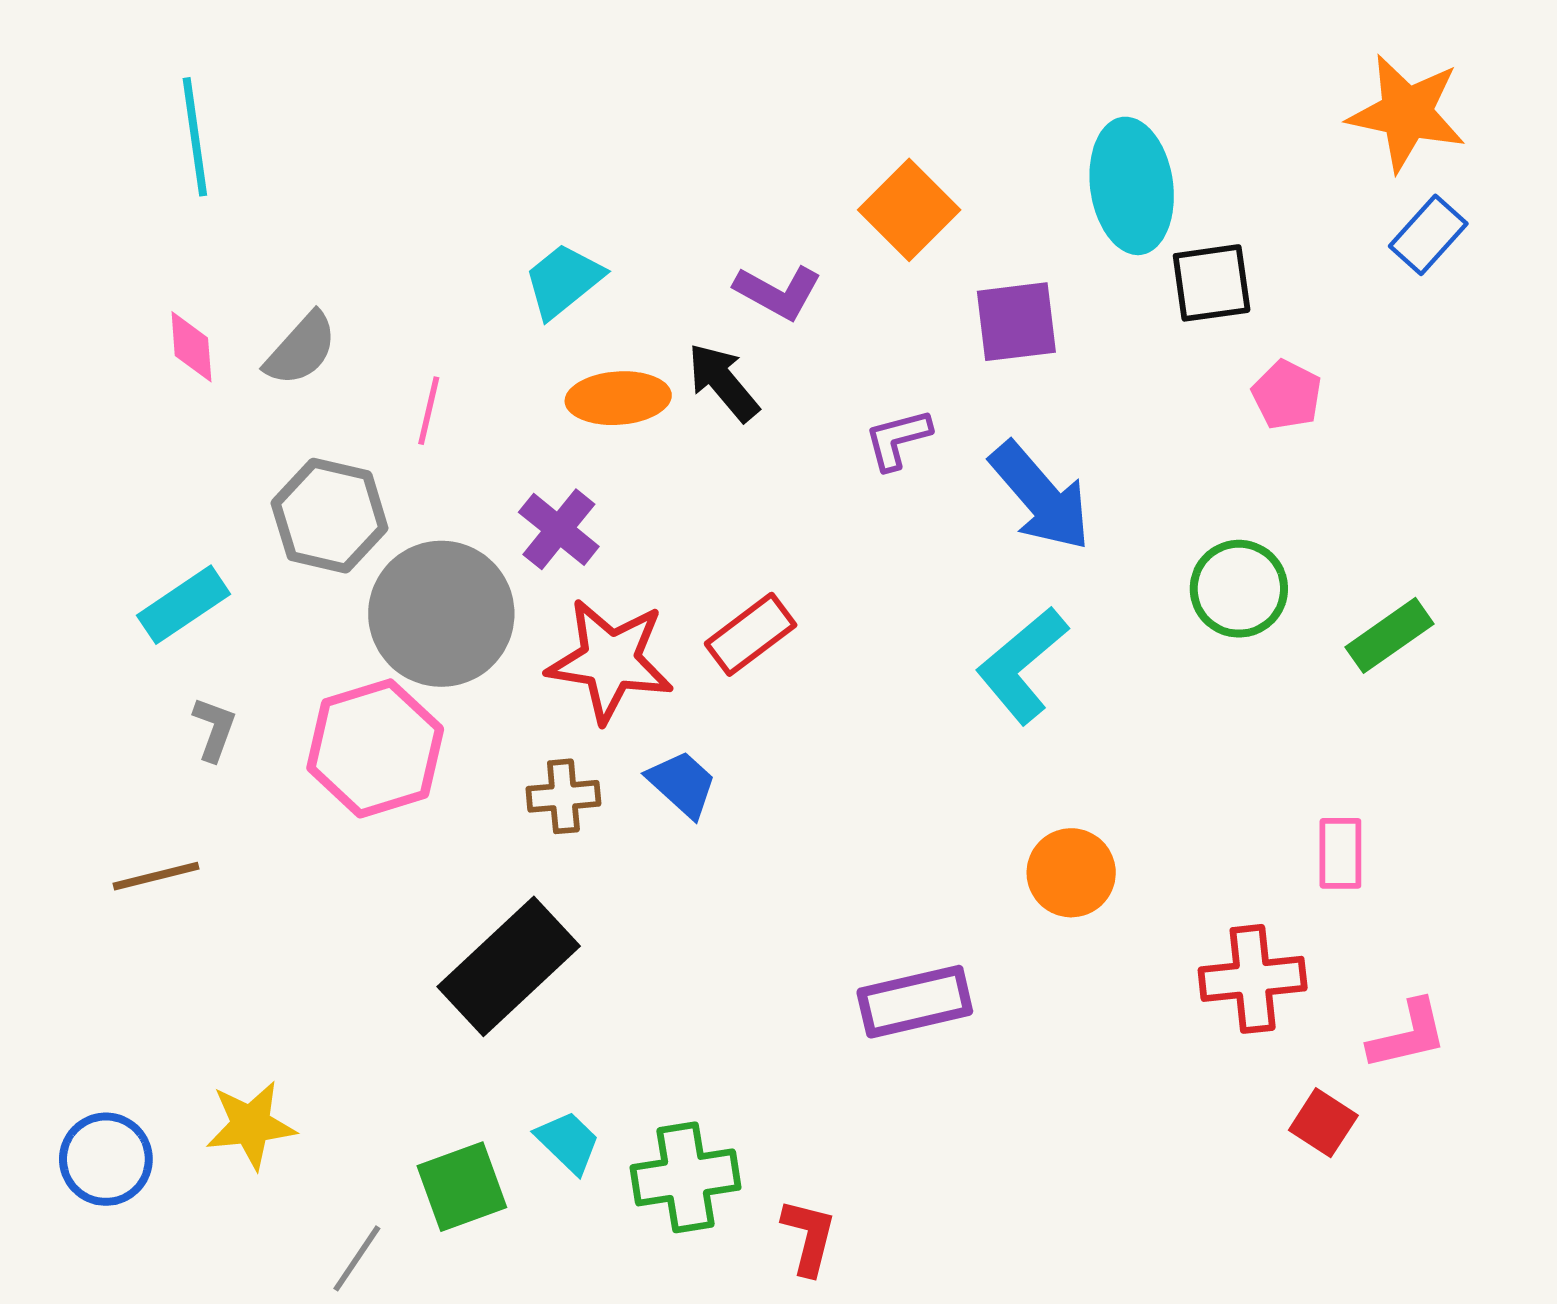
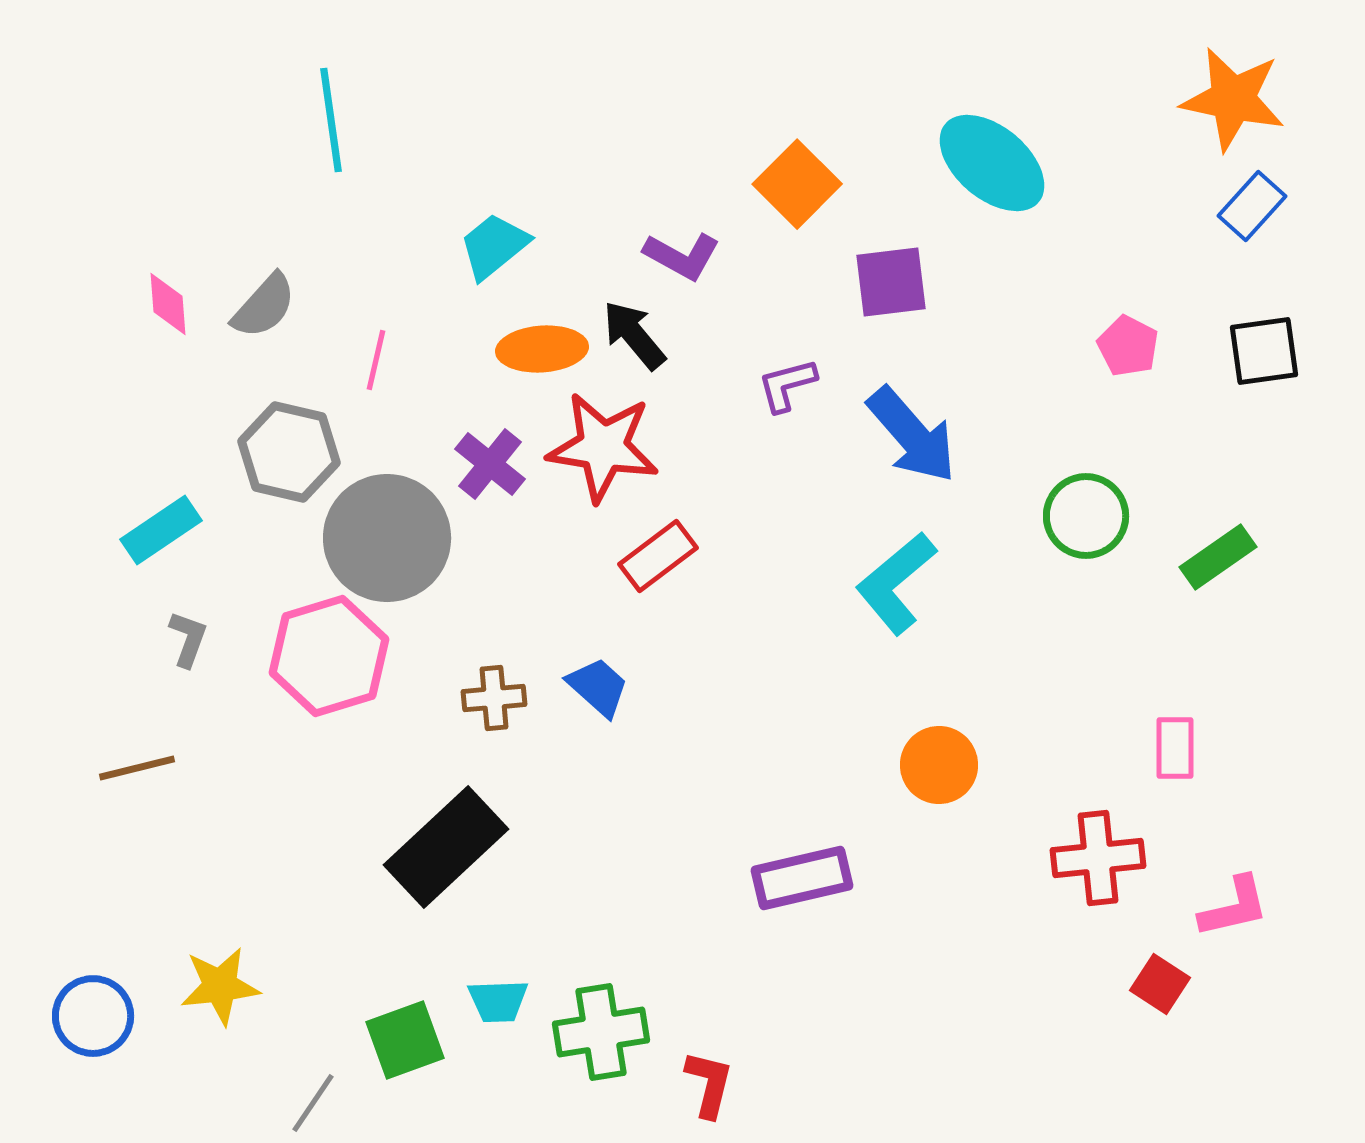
cyan line: (195, 137) -> (331, 120), moved
cyan ellipse: (1132, 186) -> (992, 163), turned -42
black square: (1212, 283) -> (1264, 351), moved
red star: (610, 661) -> (603, 447), moved
cyan trapezoid: (568, 1142) -> (498, 1001), turned 134

